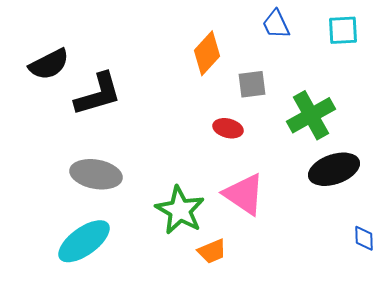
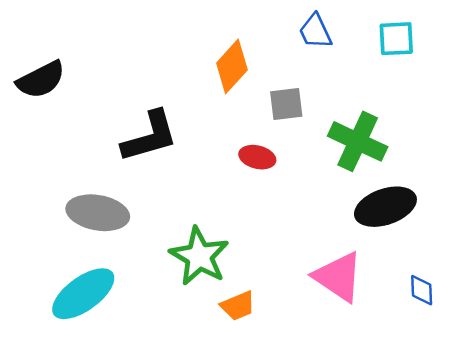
black L-shape: (98, 94) -> (150, 137), moved
green cross: (311, 115) -> (358, 141), turned -36
pink triangle: (244, 194) -> (338, 277), moved

